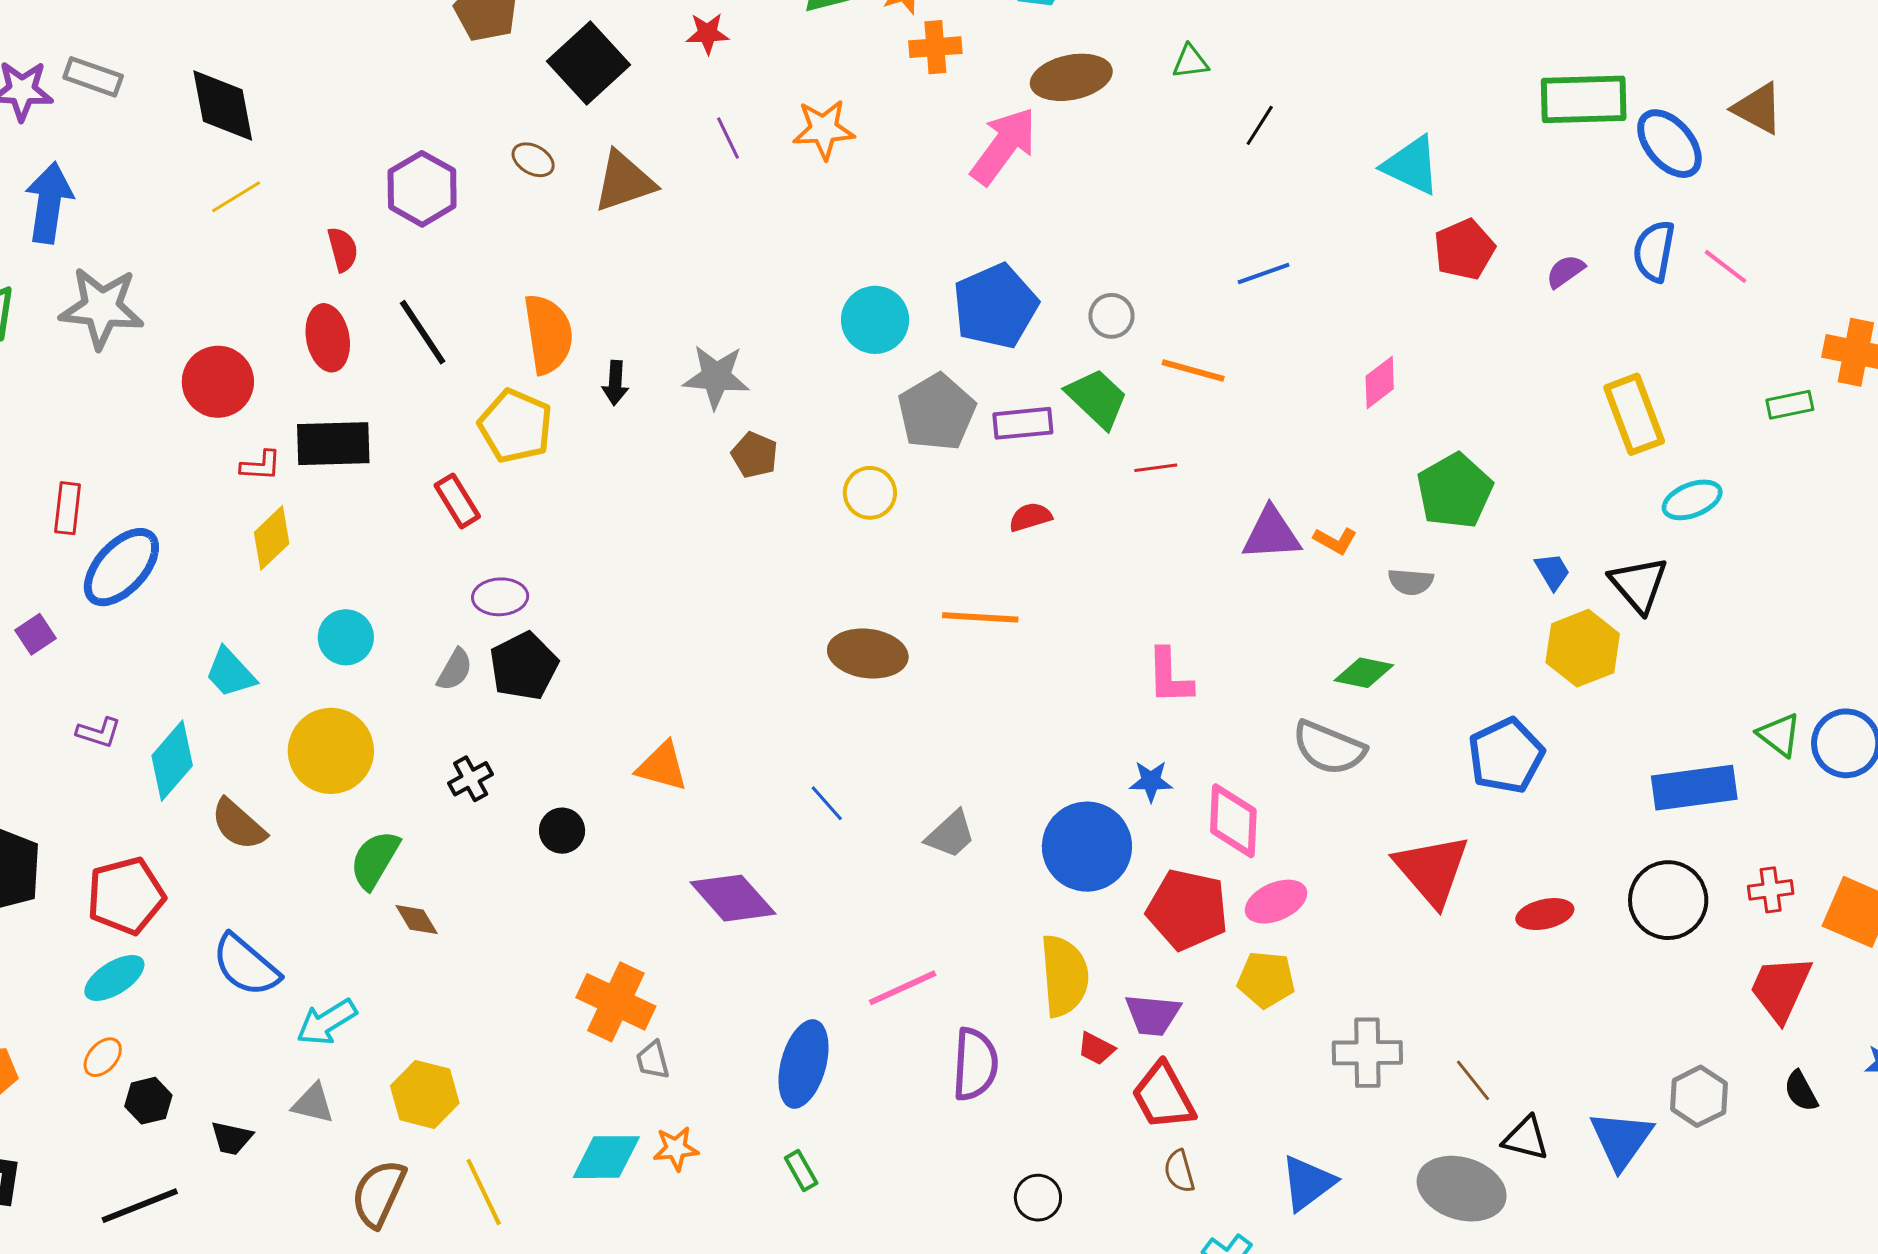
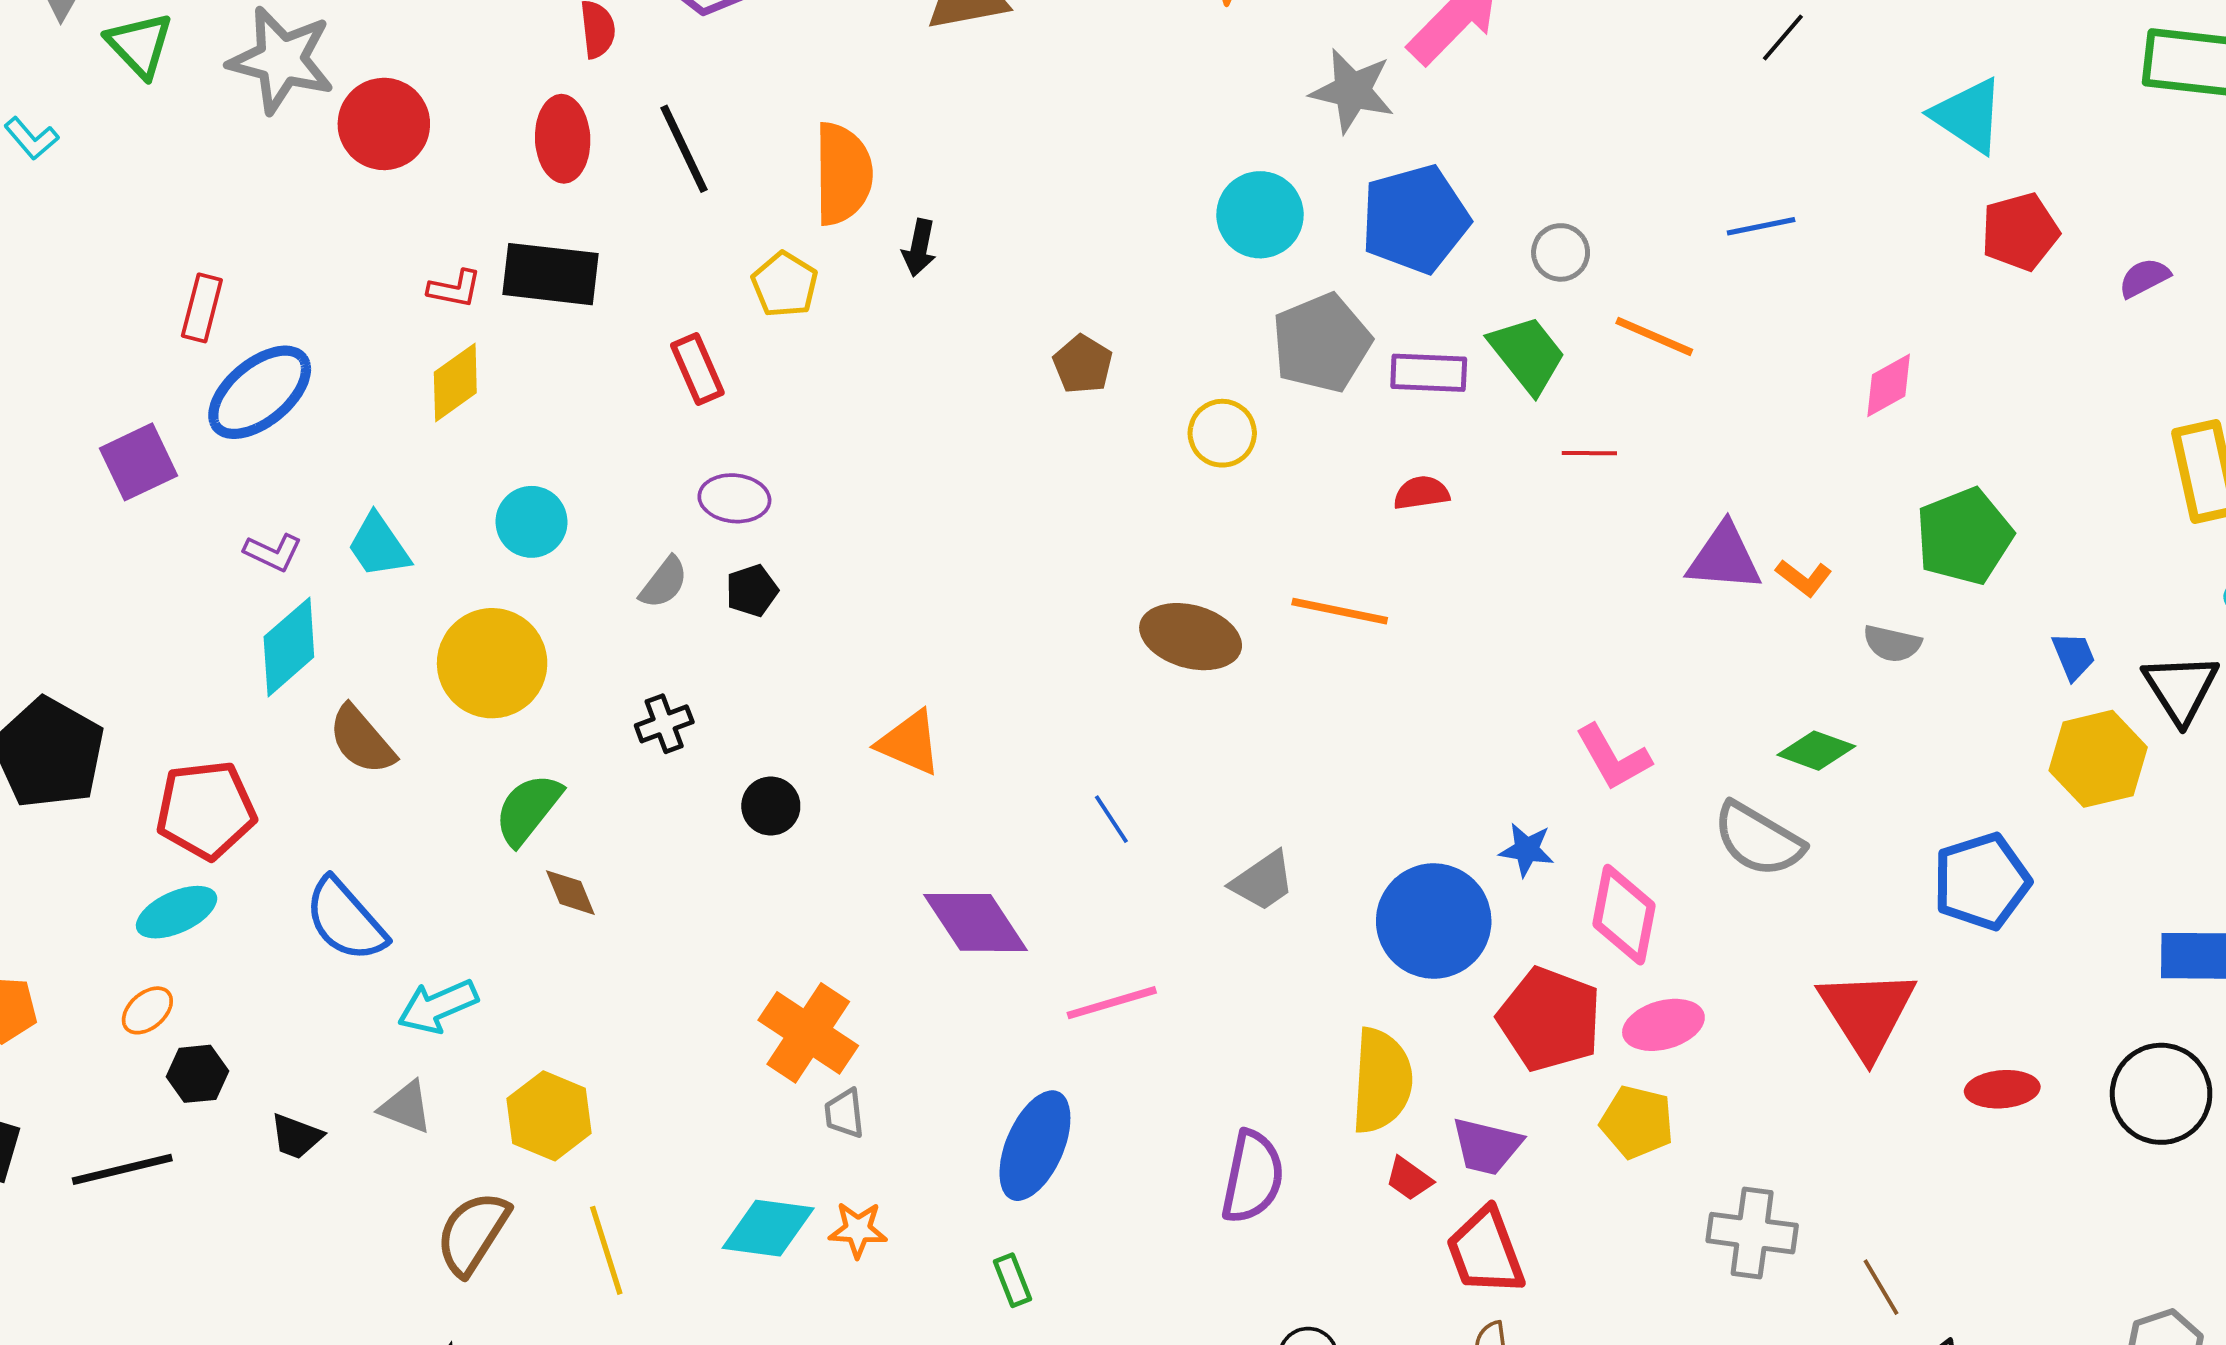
gray star: (716, 377) -> (1352, 91), moved
red circle: (218, 382) -> (384, 124), moved
yellow pentagon: (515, 426) -> (785, 285), size x0.7
purple square: (36, 634) -> (139, 462), size x1.5
black pentagon: (524, 666) -> (752, 591), size x0.6
pink L-shape: (1170, 676) -> (1613, 757), moved, turned -36
purple L-shape: (99, 732) -> (273, 552), moved
pink line: (903, 988) -> (1112, 1003), moved
black line: (140, 1206) -> (122, 1169), moved

